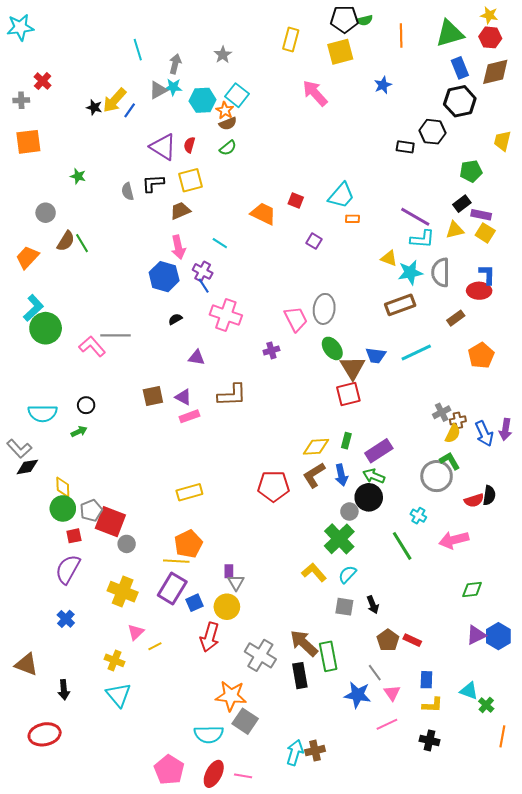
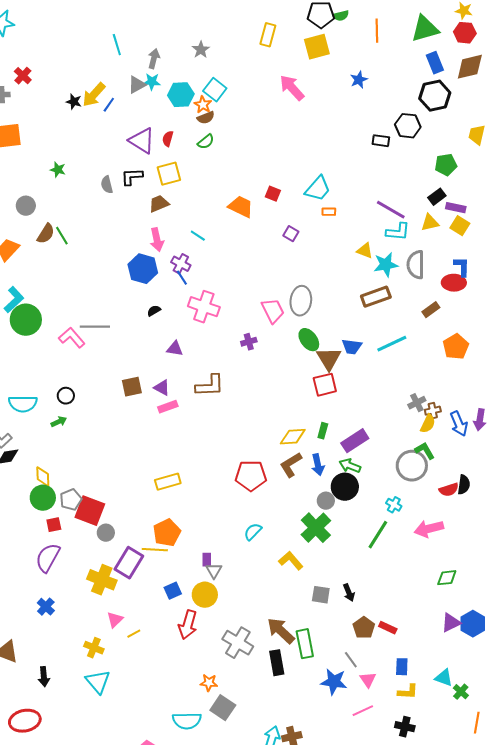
green line: (402, 546) -> (378, 535), turned 64
cyan semicircle: (347, 574) -> (253, 532), moved
purple rectangle: (172, 588) -> (129, 563), moved
orange star: (231, 696) -> (209, 683), size x0.6

